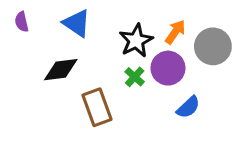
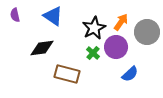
brown rectangle: (97, 107) -> (67, 74), turned -55

